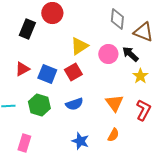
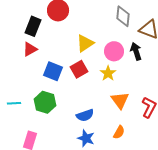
black arrow: (130, 54) -> (136, 51), turned 30
red triangle: (22, 69) -> (30, 49), moved
yellow star: (140, 76) -> (108, 73), moved
blue semicircle: (74, 104) -> (85, 115), moved

